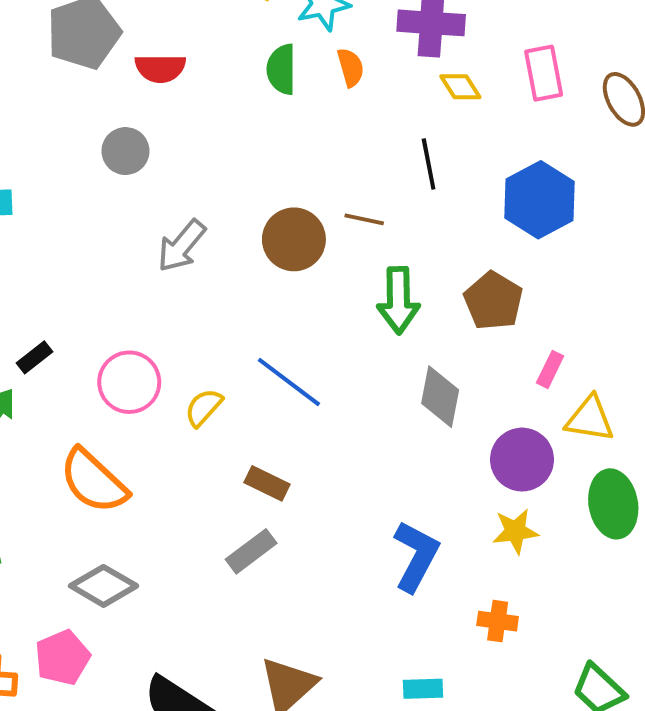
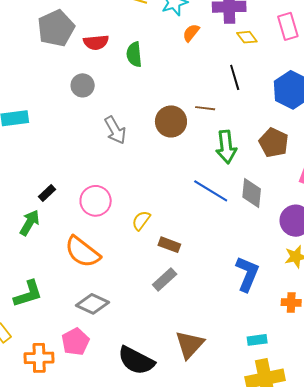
orange semicircle: (351, 67) -> (191, 33), turned -120
green semicircle: (281, 69) -> (134, 54), moved
gray arrow: (182, 246) -> (115, 130), turned -64
blue line: (289, 382) -> (211, 191), moved
yellow semicircle: (204, 407) -> (141, 220), moved

